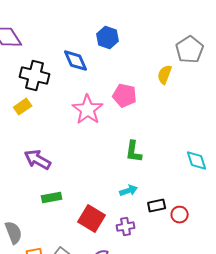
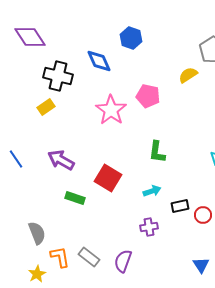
yellow semicircle: (165, 75) -> (188, 75), turned 36
green rectangle: (52, 198) -> (75, 198), turned 30
red square: (92, 219) -> (108, 178), moved

